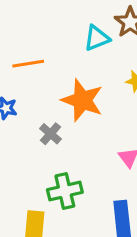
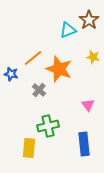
orange line: (28, 64) -> (33, 58), moved, turned -30

